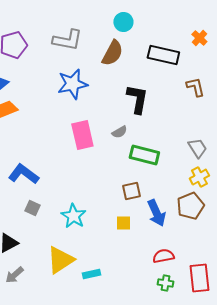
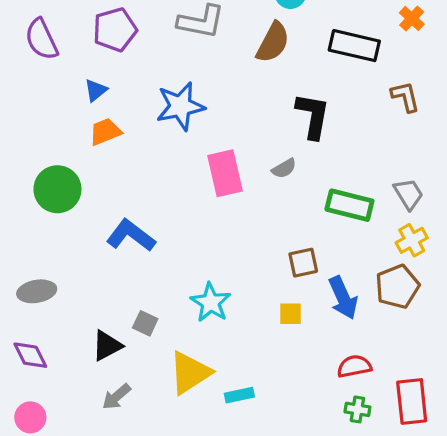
blue star: (72, 84) -> (180, 106), moved
green rectangle: (144, 155) -> (349, 205), moved
gray square: (32, 208) -> (145, 323), moved

